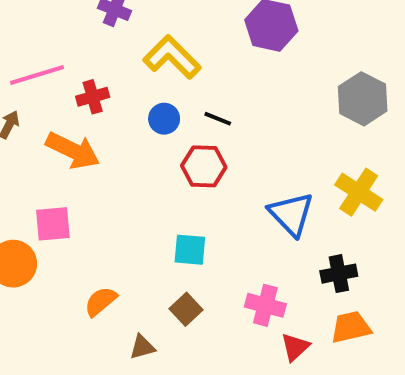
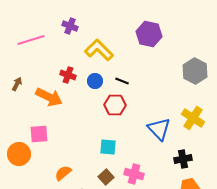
pink line: (37, 75) -> (31, 40), moved
red cross: (93, 97) -> (68, 75), moved, turned 35
pink cross: (265, 305) -> (134, 174), moved

